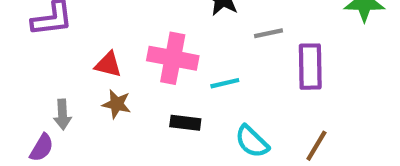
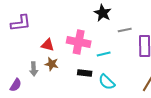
gray arrow: (62, 114) -> (34, 69), moved
cyan semicircle: (252, 141) -> (107, 82), moved

